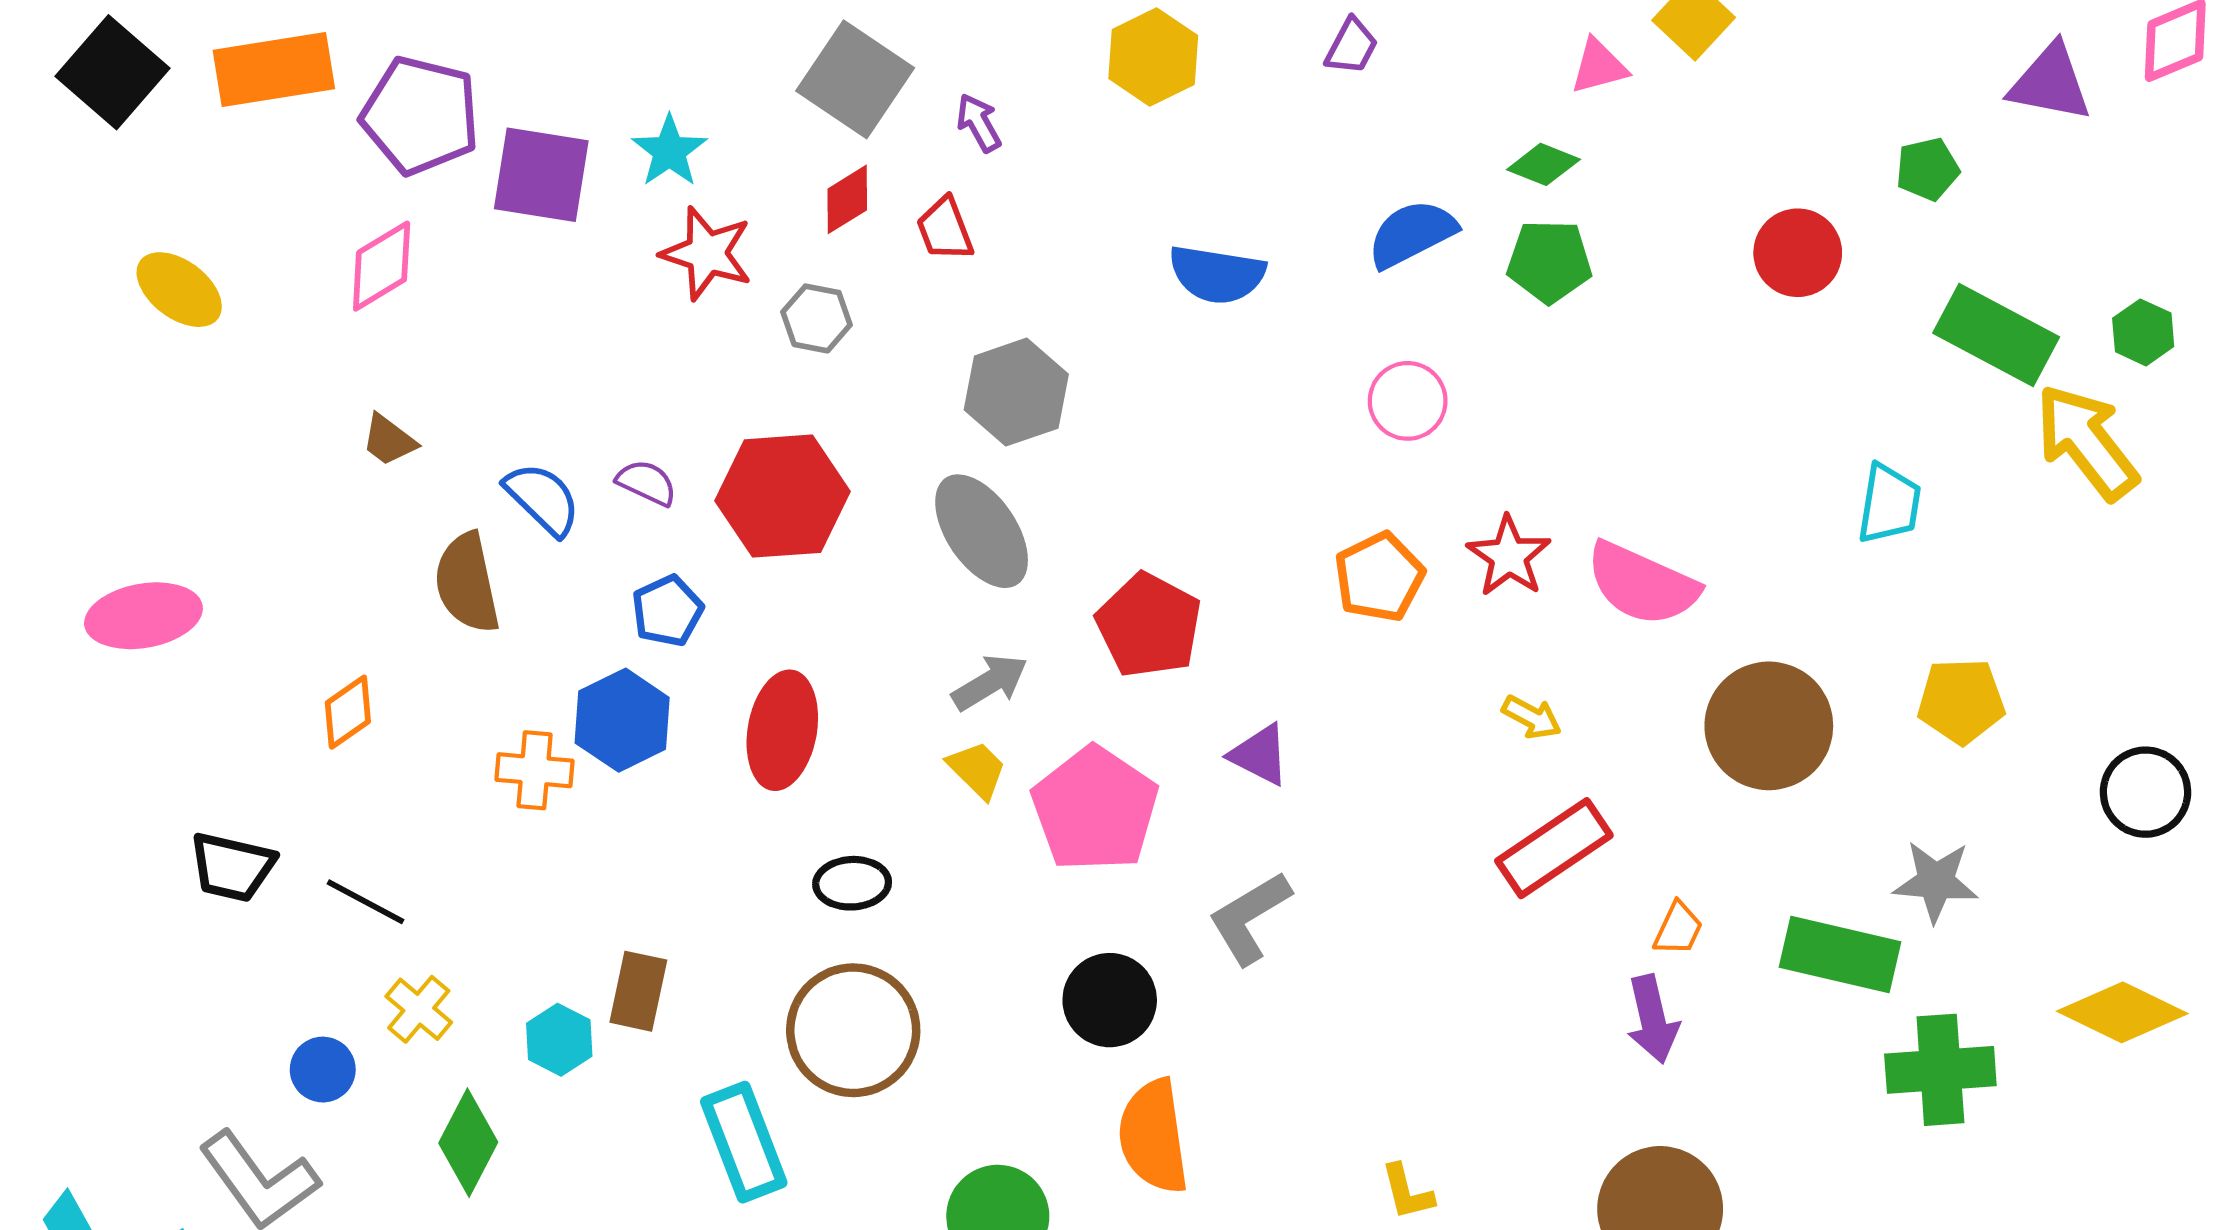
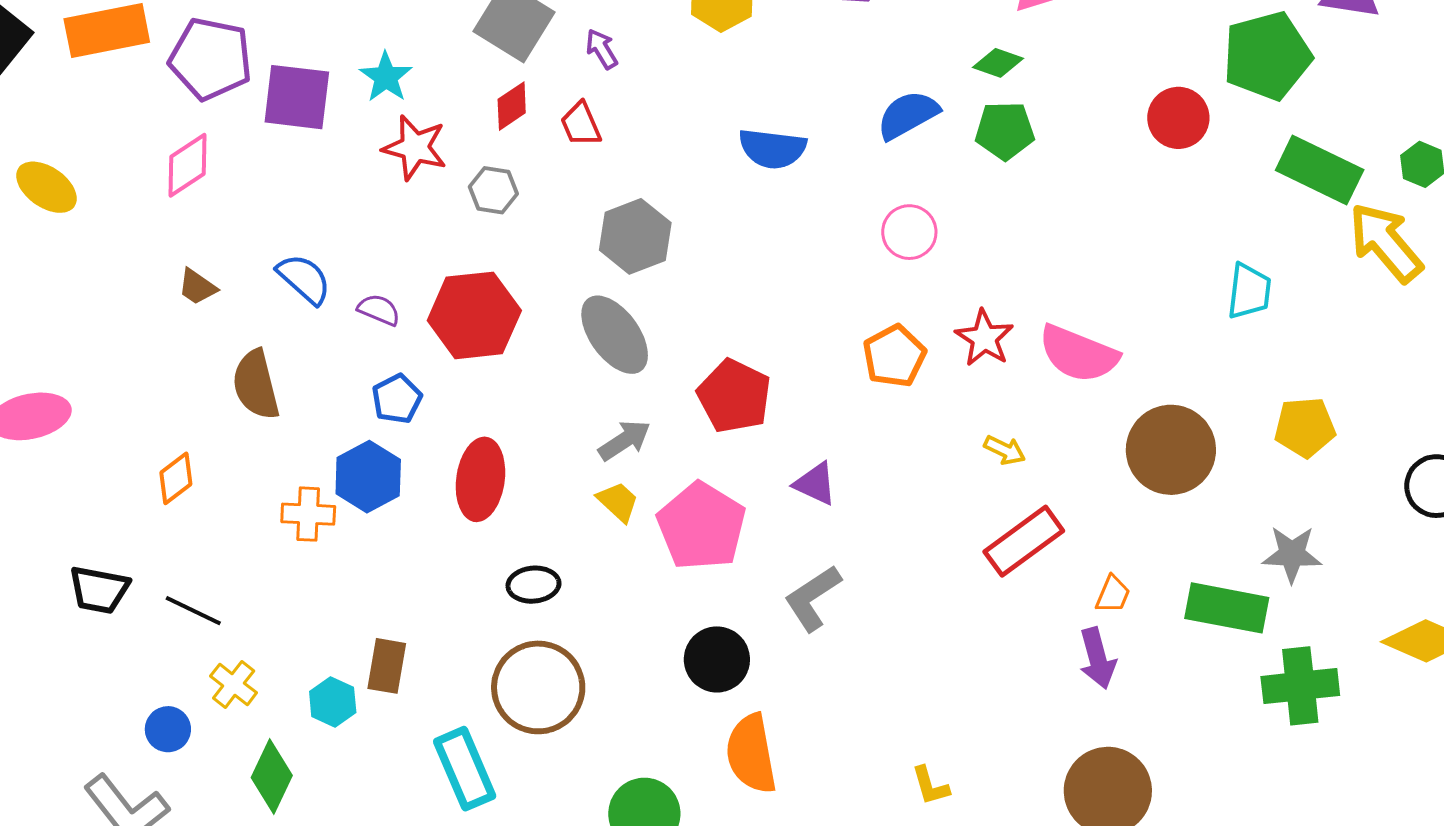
green pentagon: (1928, 169) -> (1267, 56), size x2.0
blue semicircle: (543, 499) -> (304, 279), moved

